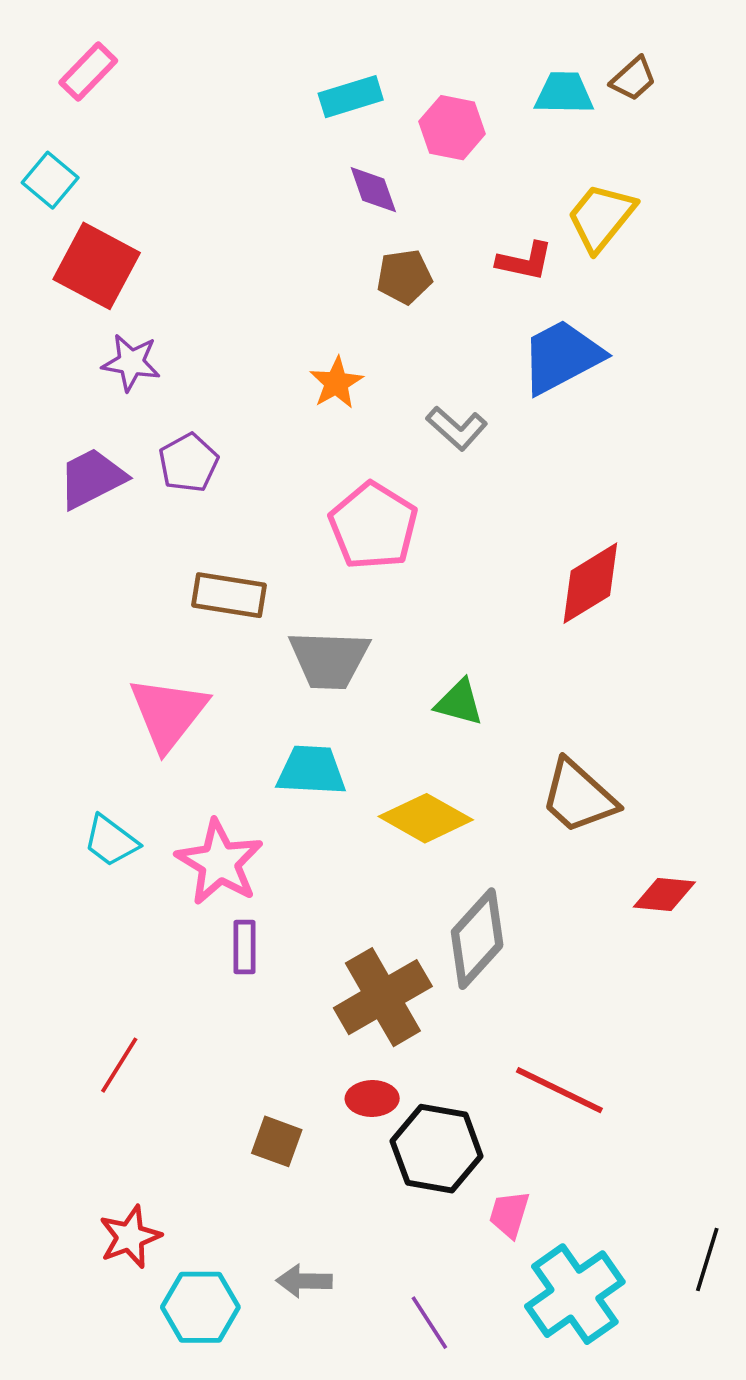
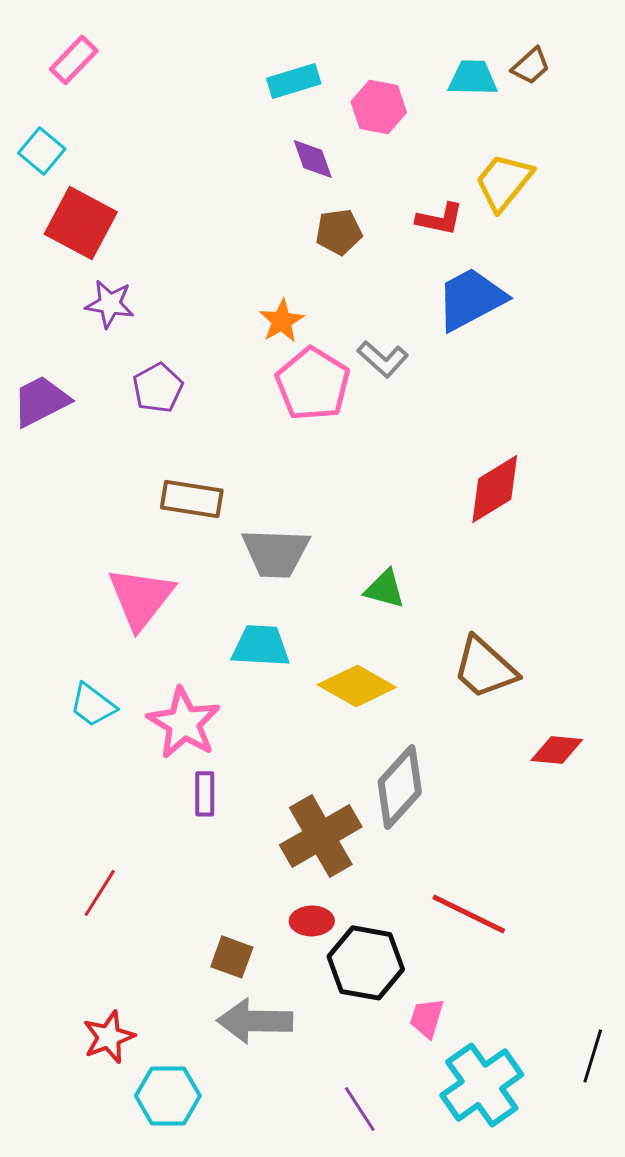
purple trapezoid: (92, 478) -> (41, 401), moved
pink pentagon: (373, 526) -> (313, 384), moved
gray arrow: (304, 1281) -> (255, 1021), moved, size x1.6

